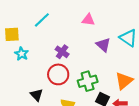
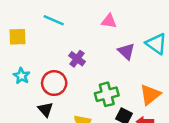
cyan line: (42, 20) -> (54, 20), turned 66
cyan star: (22, 54) -> (21, 76), moved
red circle: (58, 74) -> (54, 83), moved

